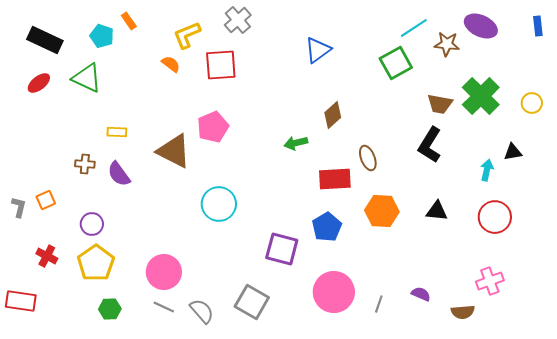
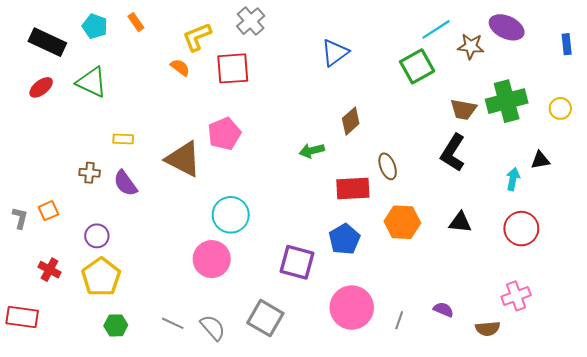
blue rectangle: (538, 26) -> (567, 44), moved
cyan pentagon: (102, 36) -> (95, 26), moved
green cross: (481, 96) -> (507, 101), turned 30
pink circle: (164, 272) -> (212, 259), moved

